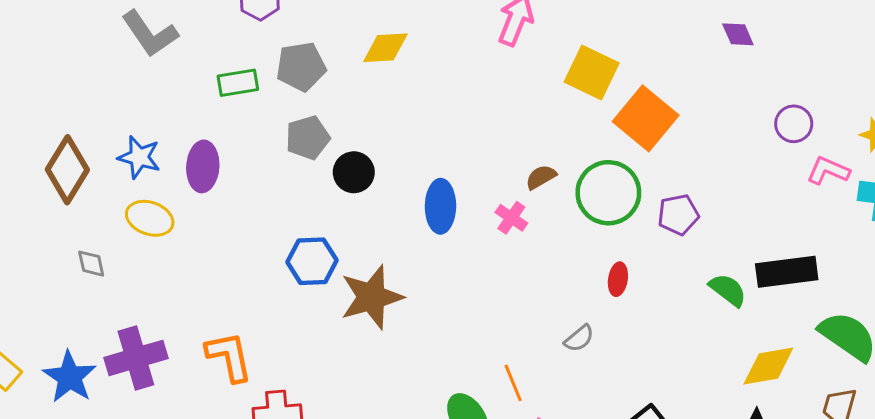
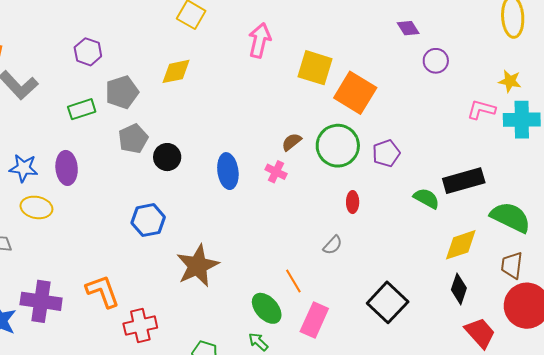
purple circle: (794, 124) -> (436, 61), moved
brown star: (372, 297) -> (197, 266), moved
purple cross: (136, 358) -> (41, 301), turned 33

